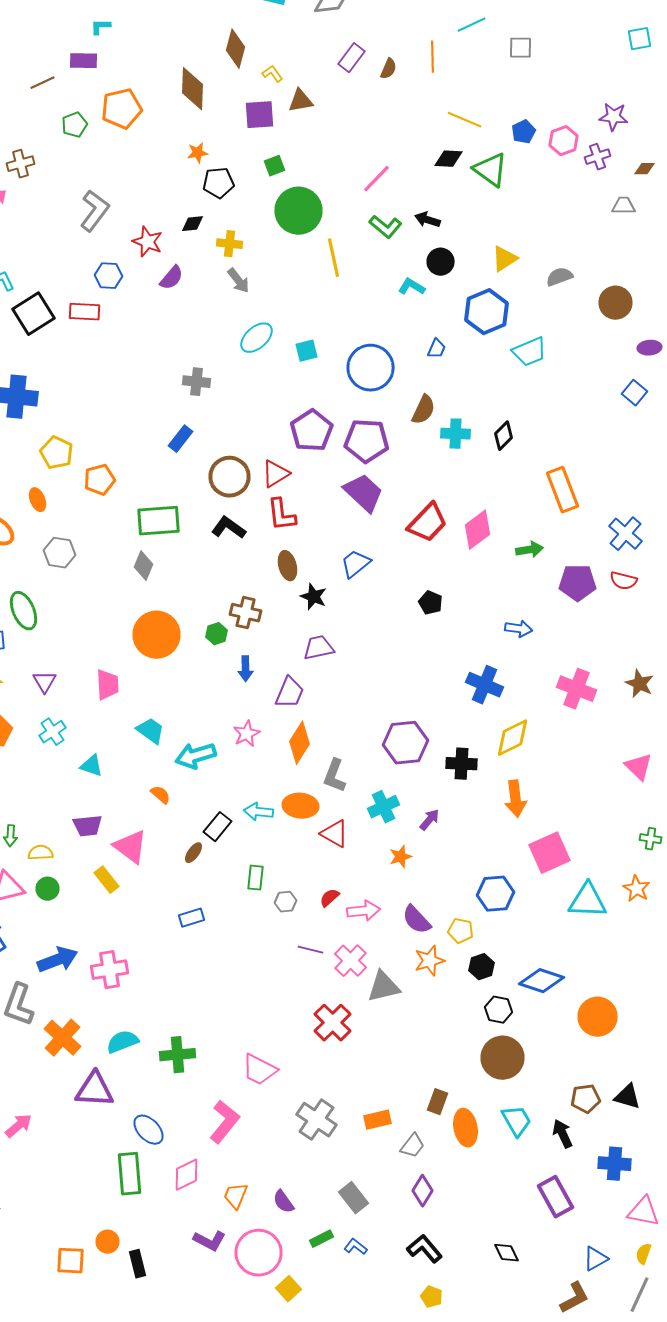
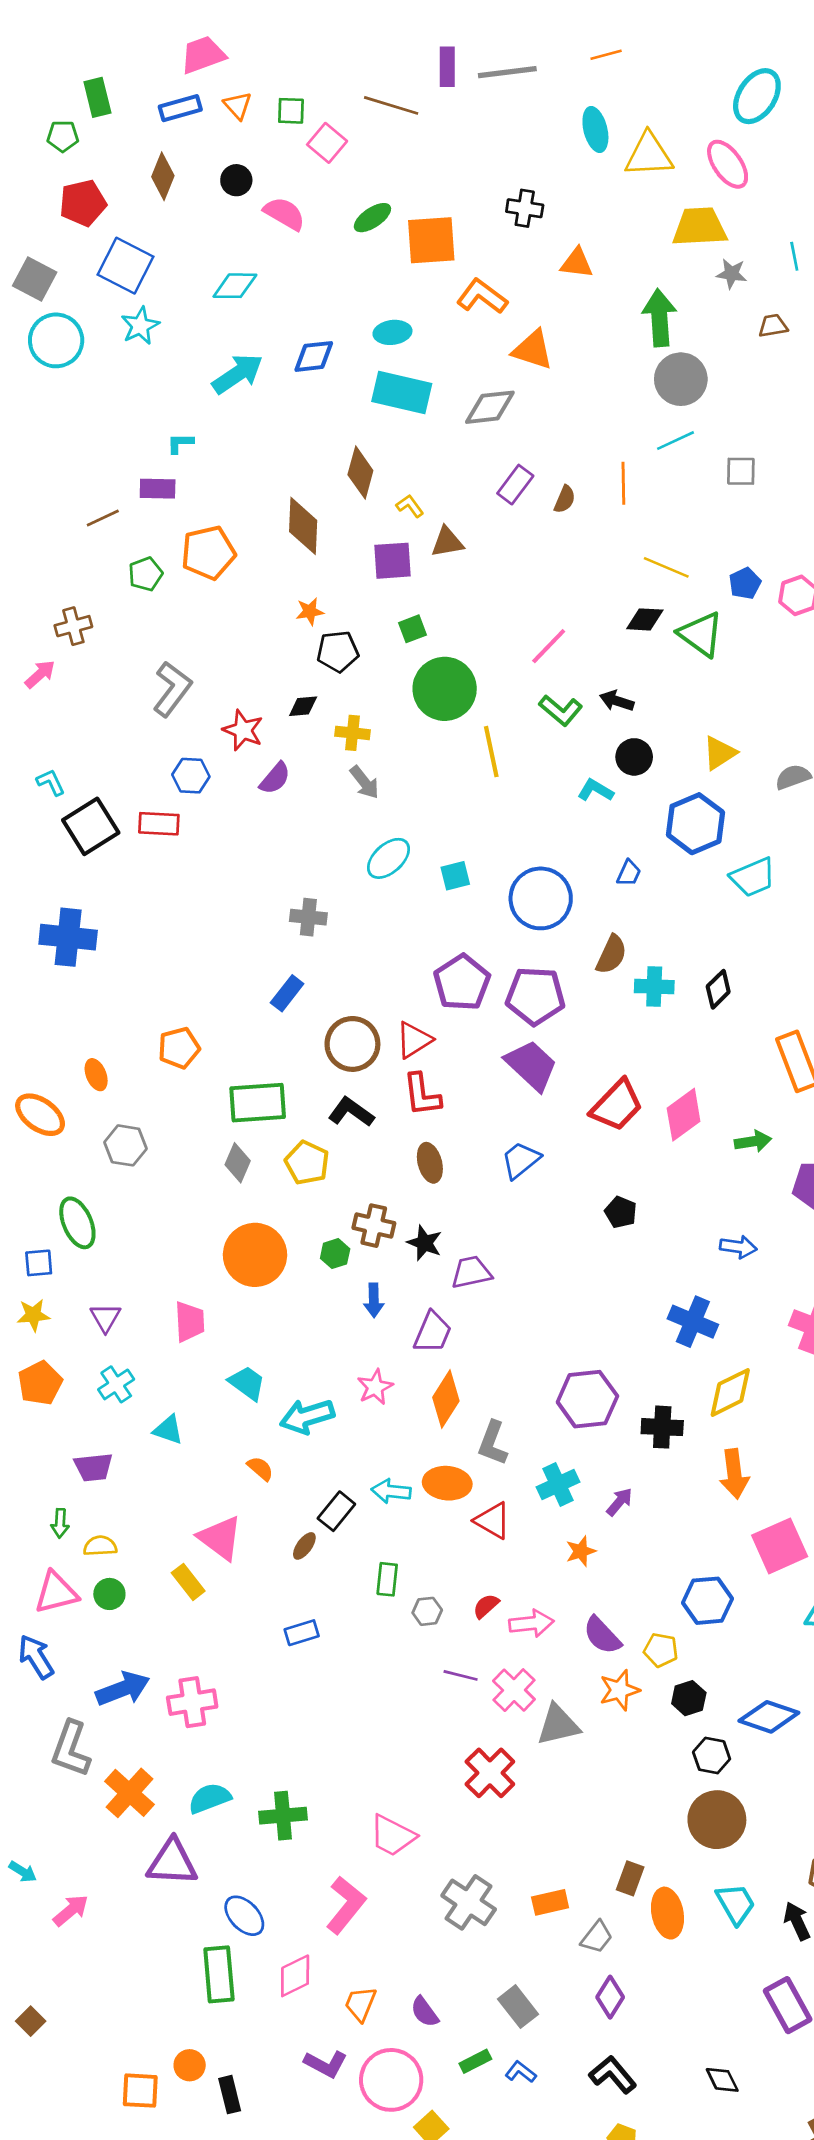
yellow pentagon: (56, 453) -> (307, 1163), moved
black star: (314, 597) -> (425, 1243), moved
purple trapezoid: (88, 826) -> (93, 1467), moved

